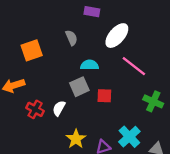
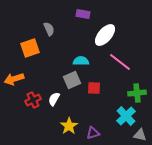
gray semicircle: (71, 38) -> (49, 29), moved
green cross: (153, 101) -> (137, 93), turned -30
red cross: (35, 109) -> (33, 100), turned 35
cyan cross: (129, 137) -> (126, 116), moved

